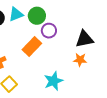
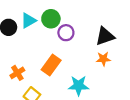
orange rectangle: (32, 46) -> (51, 65), moved
cyan star: (54, 81) -> (79, 86), turned 30

